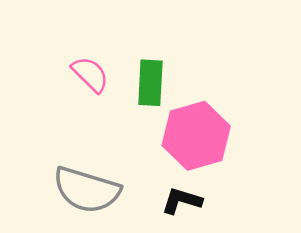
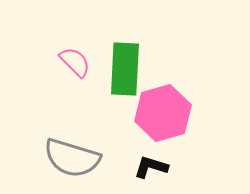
green rectangle: (150, 83) -> (125, 69), size x1.4

